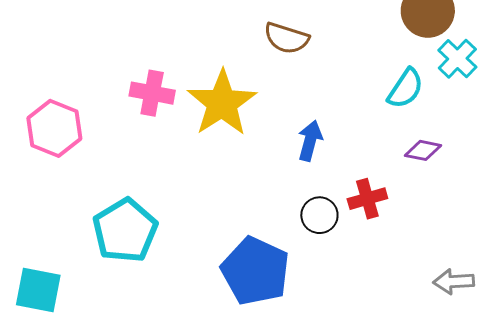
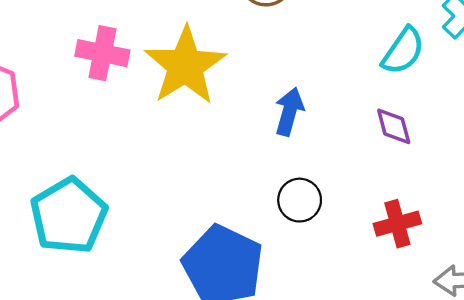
purple diamond: (423, 150) -> (394, 126), moved, turned 63
red cross: (367, 199) -> (397, 224), moved

